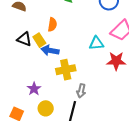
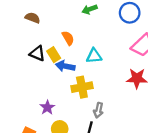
orange semicircle: (52, 25) -> (68, 38), turned -40
cyan triangle: (96, 43) -> (94, 56), moved

